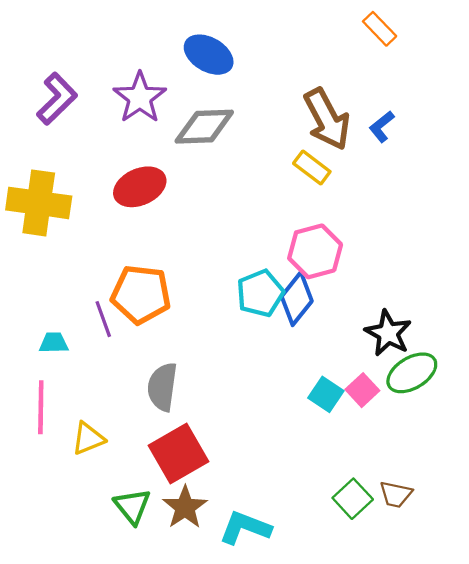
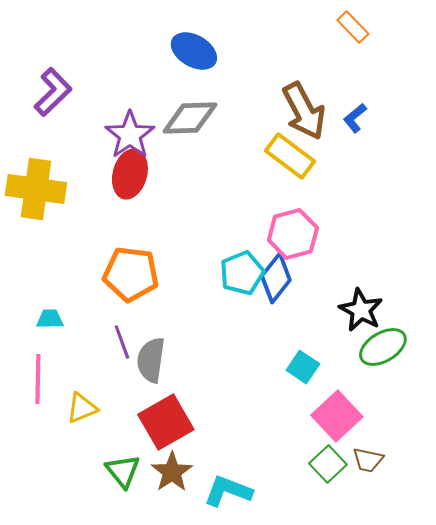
purple star: (140, 98) -> (130, 135), moved
yellow rectangle: (312, 167) -> (290, 156), size x1.4
red ellipse: (140, 187) -> (130, 174), turned -51
purple line: (103, 319) -> (122, 342), moved
pink square: (362, 390) -> (337, 416), moved, size x1.6

